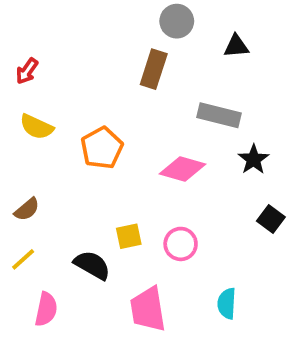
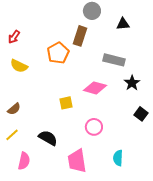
orange pentagon: (102, 148) -> (58, 53), moved
yellow square: (129, 236) -> (66, 103), moved

